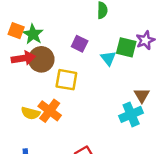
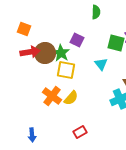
green star: (33, 34) -> (61, 53), moved
cyan triangle: (108, 58) -> (101, 64), moved
yellow semicircle: (31, 113) -> (71, 98), moved, turned -63

